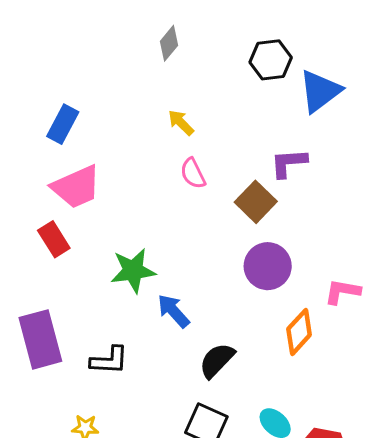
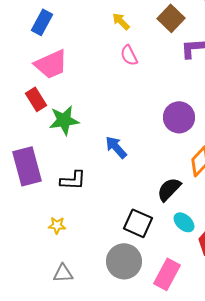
brown square: (256, 202) -> (171, 18), moved
green star: (133, 271) -> (64, 120), moved
black semicircle: (217, 360) -> (169, 189), moved

